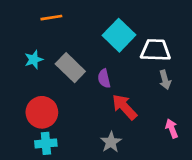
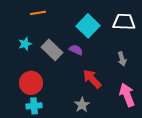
white trapezoid: (156, 50) -> (124, 22), moved
purple semicircle: (104, 78) -> (76, 50), moved, turned 128
pink arrow: (172, 129) -> (127, 95), size x1.6

